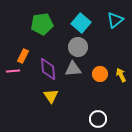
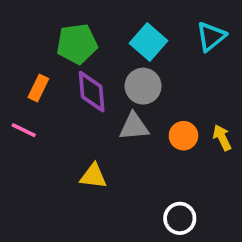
orange rectangle: (23, 56) -> (38, 88), moved
purple diamond: (48, 69) -> (92, 92), moved
pink line: (13, 71) -> (24, 130), turned 32
yellow triangle: (51, 96) -> (93, 176), turned -49

